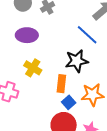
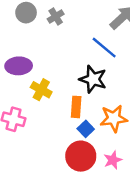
purple ellipse: (27, 35) -> (19, 66), moved
black star: (77, 61) -> (93, 79), turned 30

